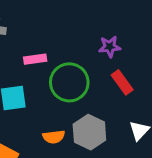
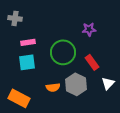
pink rectangle: (35, 59) -> (28, 42), moved
red rectangle: (122, 82) -> (92, 62), moved

